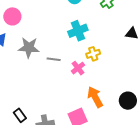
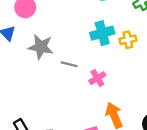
yellow cross: (93, 54) -> (128, 40), moved

